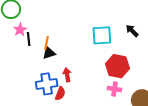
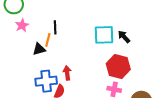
black arrow: (132, 31) -> (124, 37), moved
black line: (29, 39) -> (55, 27), moved
black triangle: (49, 53) -> (39, 49), moved

